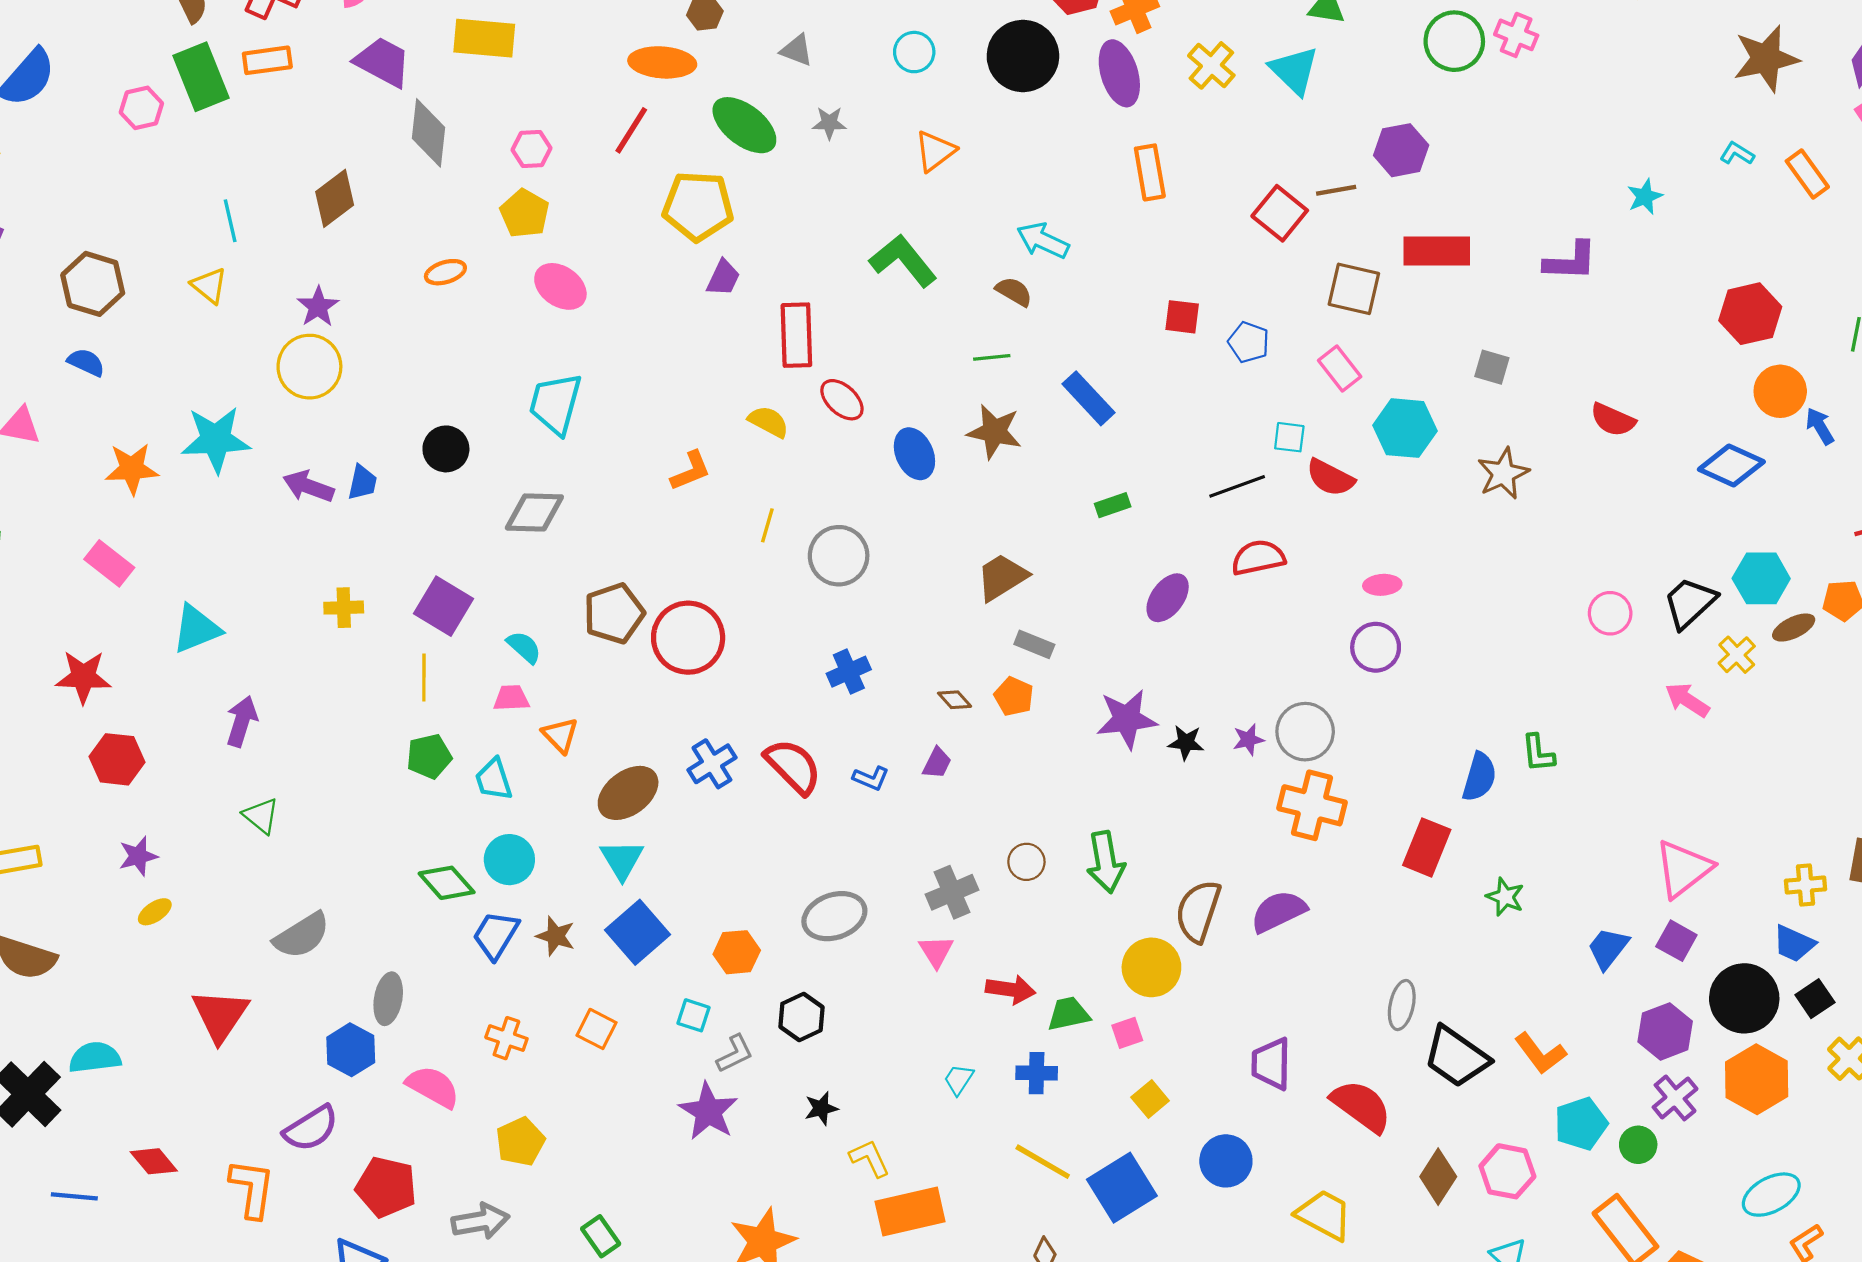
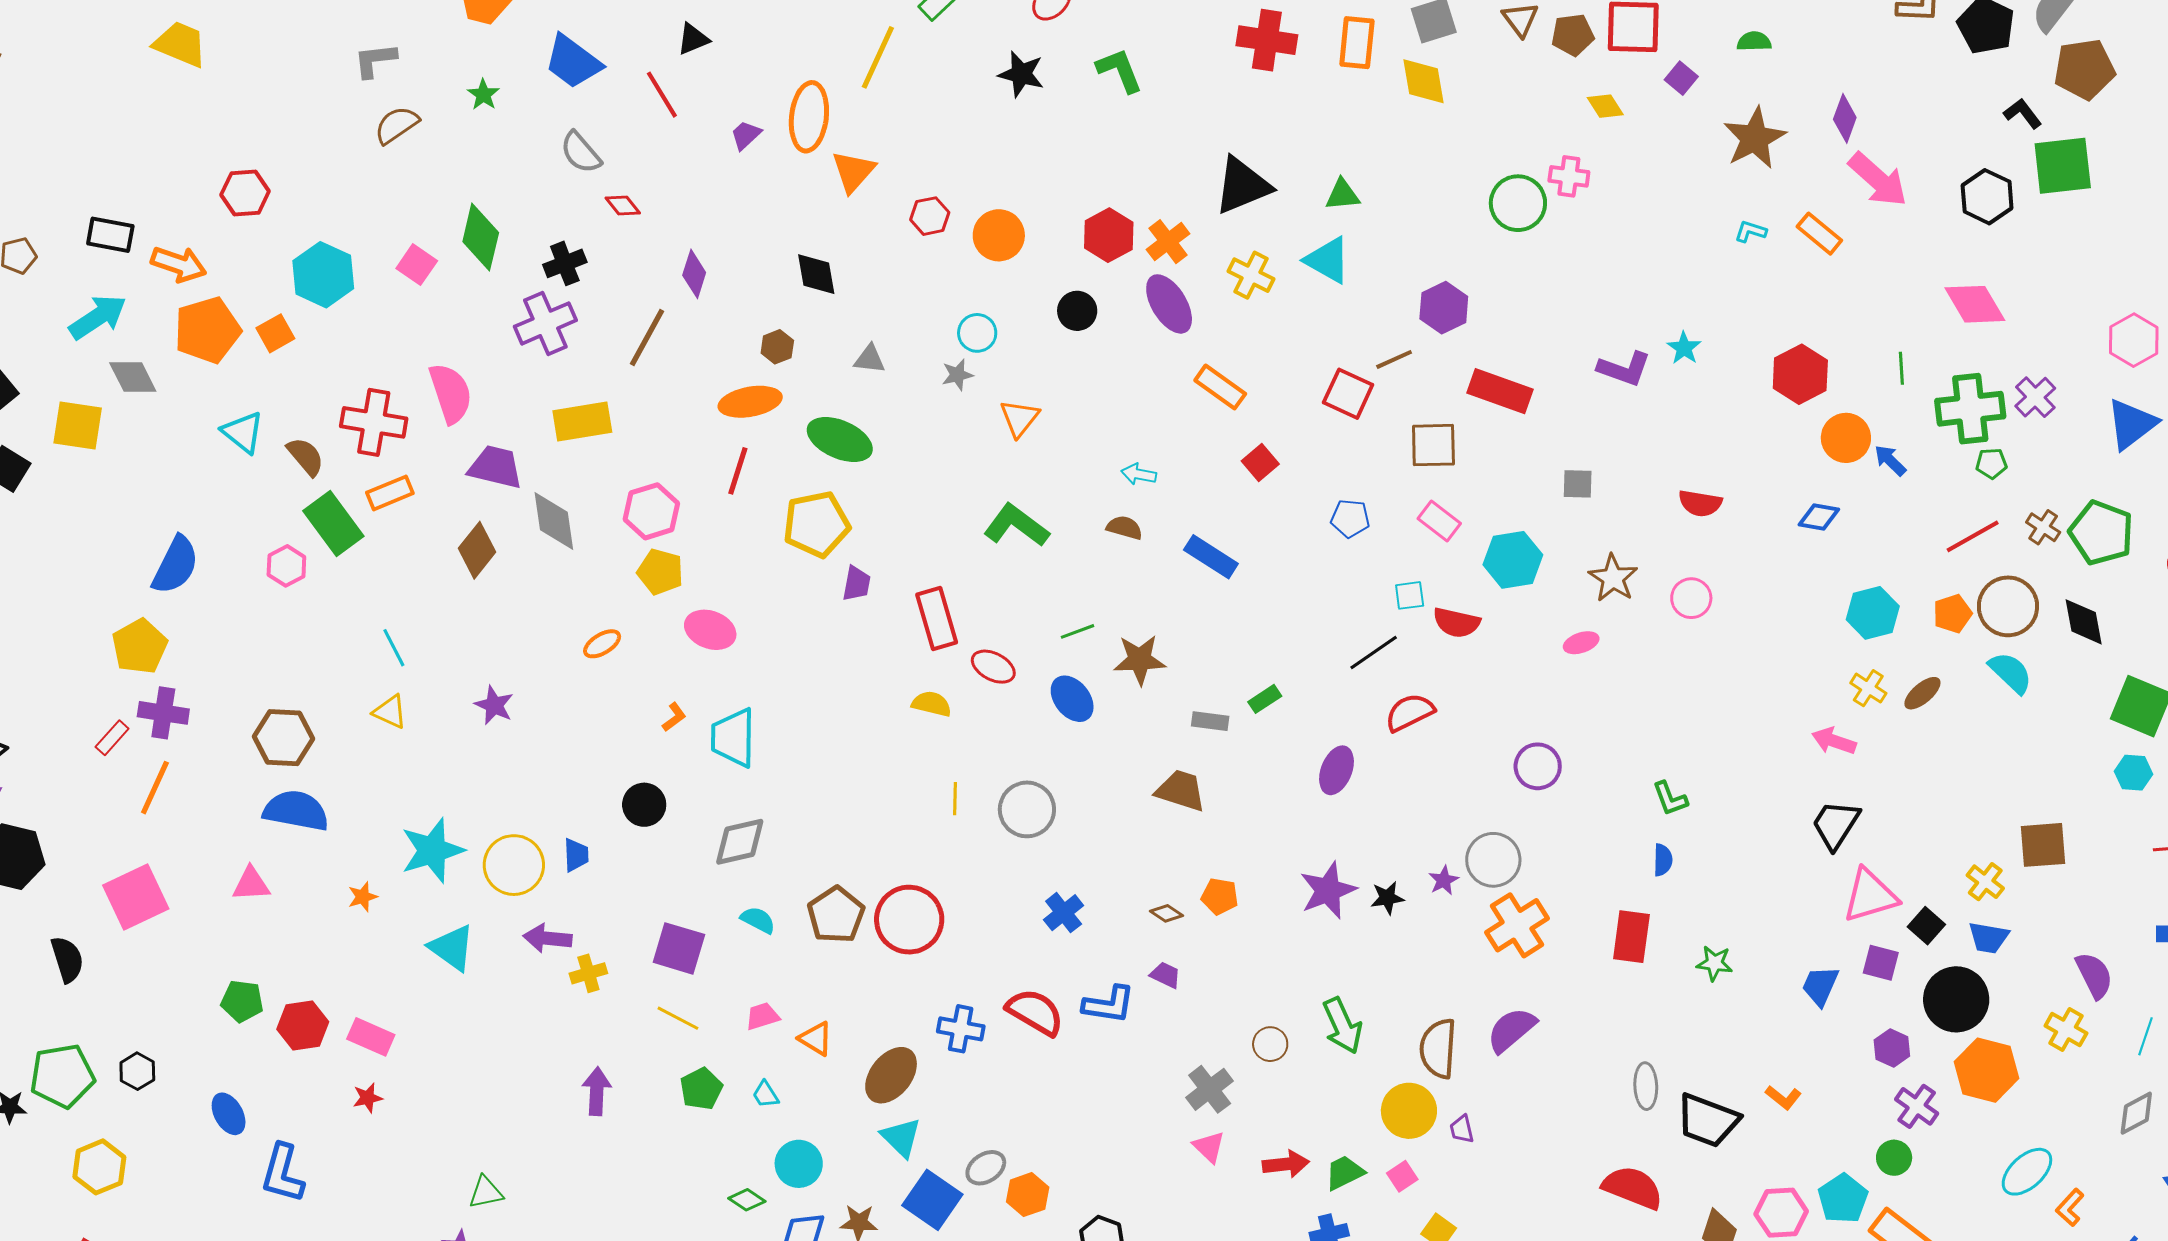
pink cross: (1516, 35) -> (1569, 176), moved
green circle: (1454, 41) -> (1518, 203), moved
black circle: (1023, 56) -> (1077, 311), size x0.6
gray star: (829, 123) -> (957, 375), moved
pink hexagon: (531, 149) -> (651, 511), size x1.5
orange rectangle: (1150, 172) -> (1220, 387), turned -30
cyan star: (1645, 197) -> (1684, 348), moved
brown diamond: (335, 198) -> (477, 550), moved
cyan arrow: (1043, 241) -> (1139, 474), size x0.7
red rectangle: (1437, 251) -> (1500, 391), turned 34
purple L-shape: (1570, 261) -> (1624, 369), turned 32
red square: (1182, 317) -> (1260, 463), moved, turned -33
green line: (992, 357) -> (1077, 631), moved
blue semicircle: (86, 362) -> (296, 811), size x1.8
yellow circle: (309, 367) -> (514, 865), moved
blue rectangle: (1088, 398) -> (1211, 557), moved
blue diamond: (1731, 466) -> (1819, 517), size x0.7
orange star: (132, 469) -> (363, 897), size x0.6
orange L-shape: (691, 471) -> (674, 717), moved, size x0.7
purple arrow: (308, 486) -> (548, 938), moved
pink rectangle: (109, 563) -> (371, 1037), moved
brown trapezoid: (1002, 577) -> (1181, 790), turned 64
pink ellipse: (1382, 585) -> (1581, 643), moved
black trapezoid: (1690, 603) -> (1836, 824), moved
pink circle: (1610, 613) -> (1691, 598), moved
brown ellipse: (1794, 628) -> (1922, 693), moved
cyan triangle: (196, 629) -> (452, 948), moved, turned -48
gray rectangle: (1034, 644) -> (1210, 721), moved
cyan semicircle: (524, 647) -> (758, 920), moved
red star: (83, 677) -> (368, 1098), size x0.6
yellow line: (424, 678) -> (678, 1018), turned -48
purple arrow: (242, 721) -> (597, 1091), moved
green L-shape: (1538, 753) -> (1670, 799), moved
red hexagon: (117, 759) -> (303, 1026), moved
purple trapezoid: (937, 763) -> (1165, 975), turned -76
blue cross: (712, 764) -> (961, 1029), turned -33
blue semicircle: (1479, 777) -> (1663, 860), size x0.7
blue L-shape: (871, 778) -> (1109, 1005), size x1.6
cyan trapezoid: (494, 779) -> (766, 1095), size x0.7
orange cross: (1312, 805) -> (1517, 925), turned -32
green triangle: (261, 816) -> (486, 1192), moved, turned -36
pink triangle: (1683, 869) -> (1870, 896), turned 36
green diamond: (447, 883) -> (747, 1200), size x0.7
yellow cross: (1805, 885) -> (1985, 882), turned -33
gray ellipse: (834, 916) -> (986, 1168), moved, size x0.7
black square: (1815, 999) -> (1926, 926), moved
purple hexagon: (1665, 1031) -> (1892, 1048), size x0.7
orange L-shape: (1540, 1053) -> (1783, 1097), size x0.7
purple trapezoid: (1271, 1064) -> (1462, 1129), moved, size x0.6
cyan pentagon: (1581, 1124) -> (1843, 1199), moved

